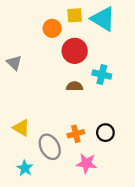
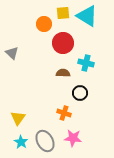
yellow triangle: (21, 128) -> (18, 118), moved, turned 35
black circle: (105, 133) -> (80, 93), moved
orange cross: (76, 134) -> (64, 113), turned 32
gray ellipse: (50, 147) -> (45, 141), moved

